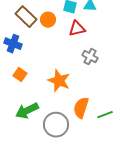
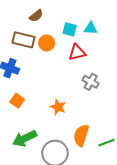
brown rectangle: (26, 17) -> (24, 40), turned -30
orange star: (59, 81) -> (58, 107), size x0.7

